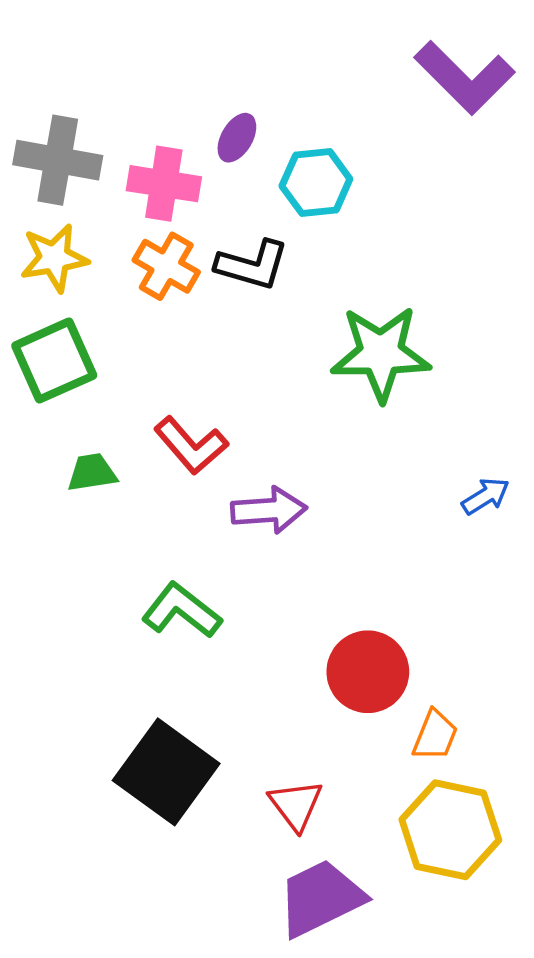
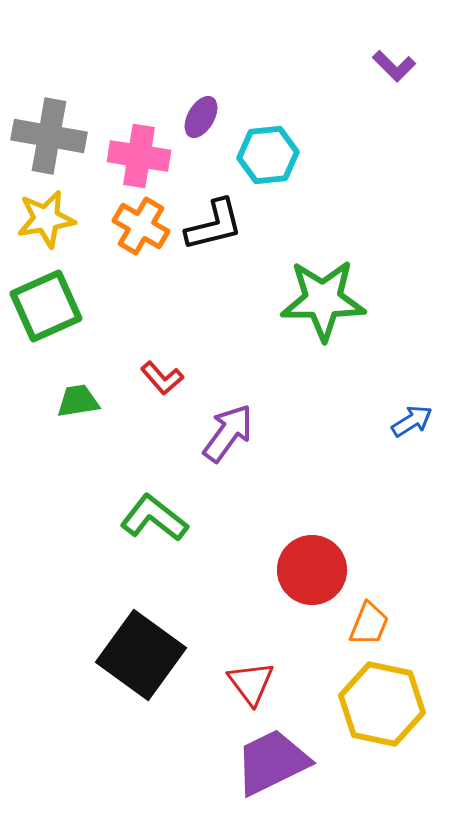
purple L-shape: (464, 78) -> (394, 66), size x0.5
black L-shape: (252, 265) -> (214, 225), turned -30
red L-shape: (191, 445) -> (162, 378), size x0.7
purple arrow: (269, 510) -> (228, 433), turned -50

